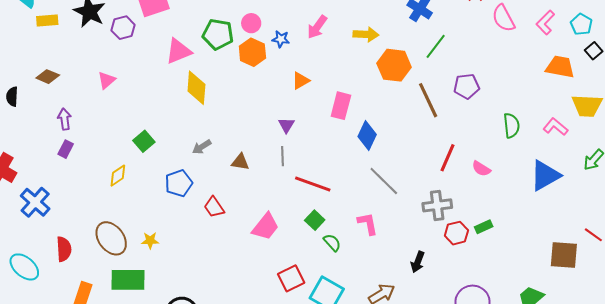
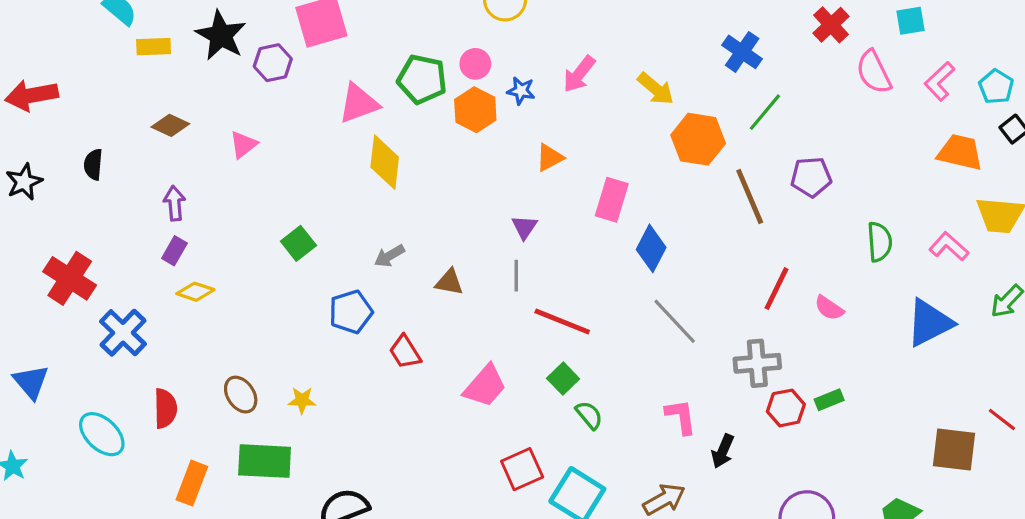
yellow arrow: (366, 34) -> (656, 89), turned 35
brown diamond: (48, 77) -> (170, 125), moved
yellow diamond: (118, 176) -> (195, 292), moved, turned 50
pink L-shape: (368, 224) -> (681, 417), moved
brown ellipse: (111, 238) -> (241, 395), size x0.7

